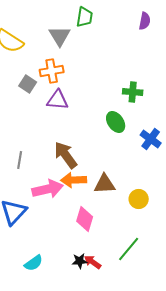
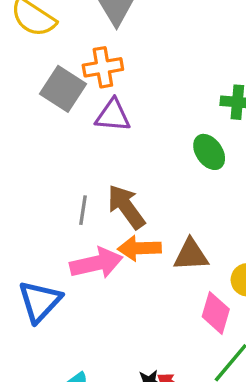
gray square: (28, 84) -> (63, 89), size x1.5
gray line: (20, 160) -> (83, 210), moved
pink diamond: (85, 219) -> (216, 313), moved

